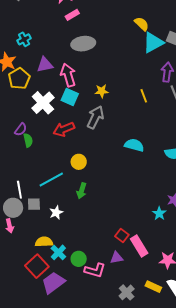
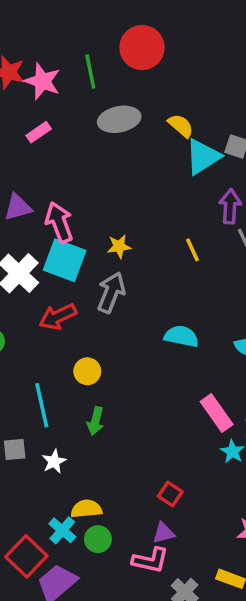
pink rectangle: (72, 15) -> (39, 132), moved
gray ellipse: (83, 44) -> (119, 119), moved
cyan square: (70, 97) -> (65, 260), size x1.4
cyan line: (51, 180) -> (42, 405), turned -70
yellow semicircle: (44, 242) -> (86, 509), moved
pink rectangle: (139, 246) -> (217, 413), moved
pink L-shape: (95, 270) -> (150, 560), moved

